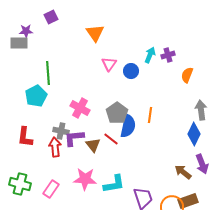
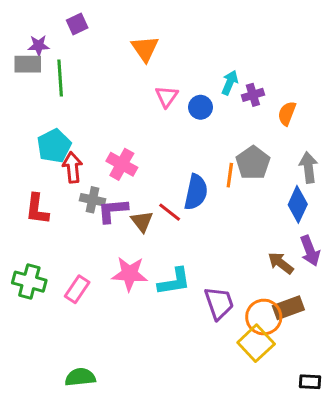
purple cross: (168, 55) -> (253, 95), moved
green line: (48, 73) -> (60, 78), moved
gray pentagon: (117, 113) -> (253, 163), moved
red arrow: (55, 147) -> (72, 167), moved

